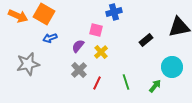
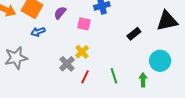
purple semicircle: (78, 46) -> (60, 13), moved
yellow cross: (101, 52) -> (82, 52), moved
green arrow: (155, 86) -> (143, 80), turned -40

